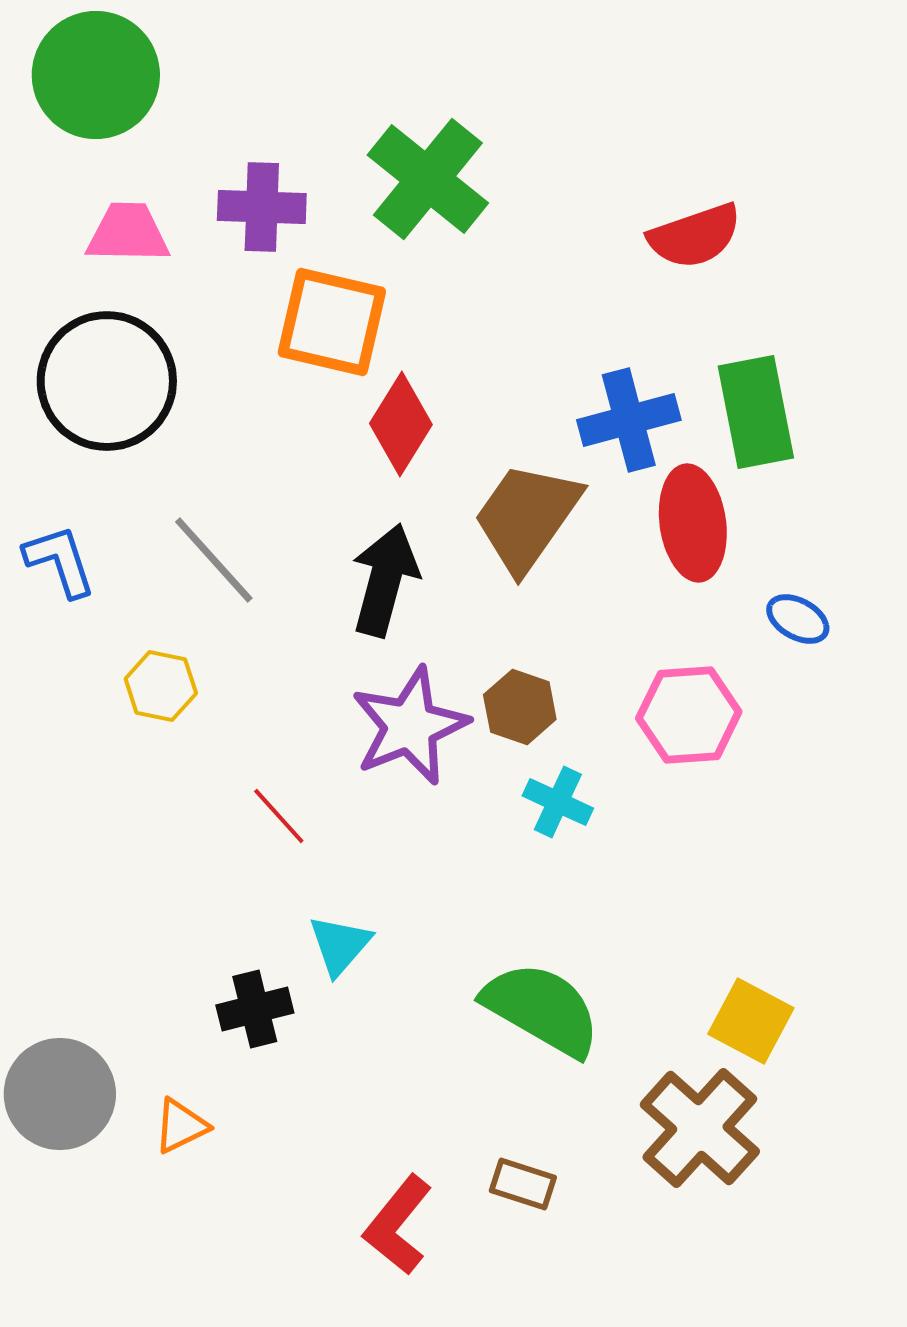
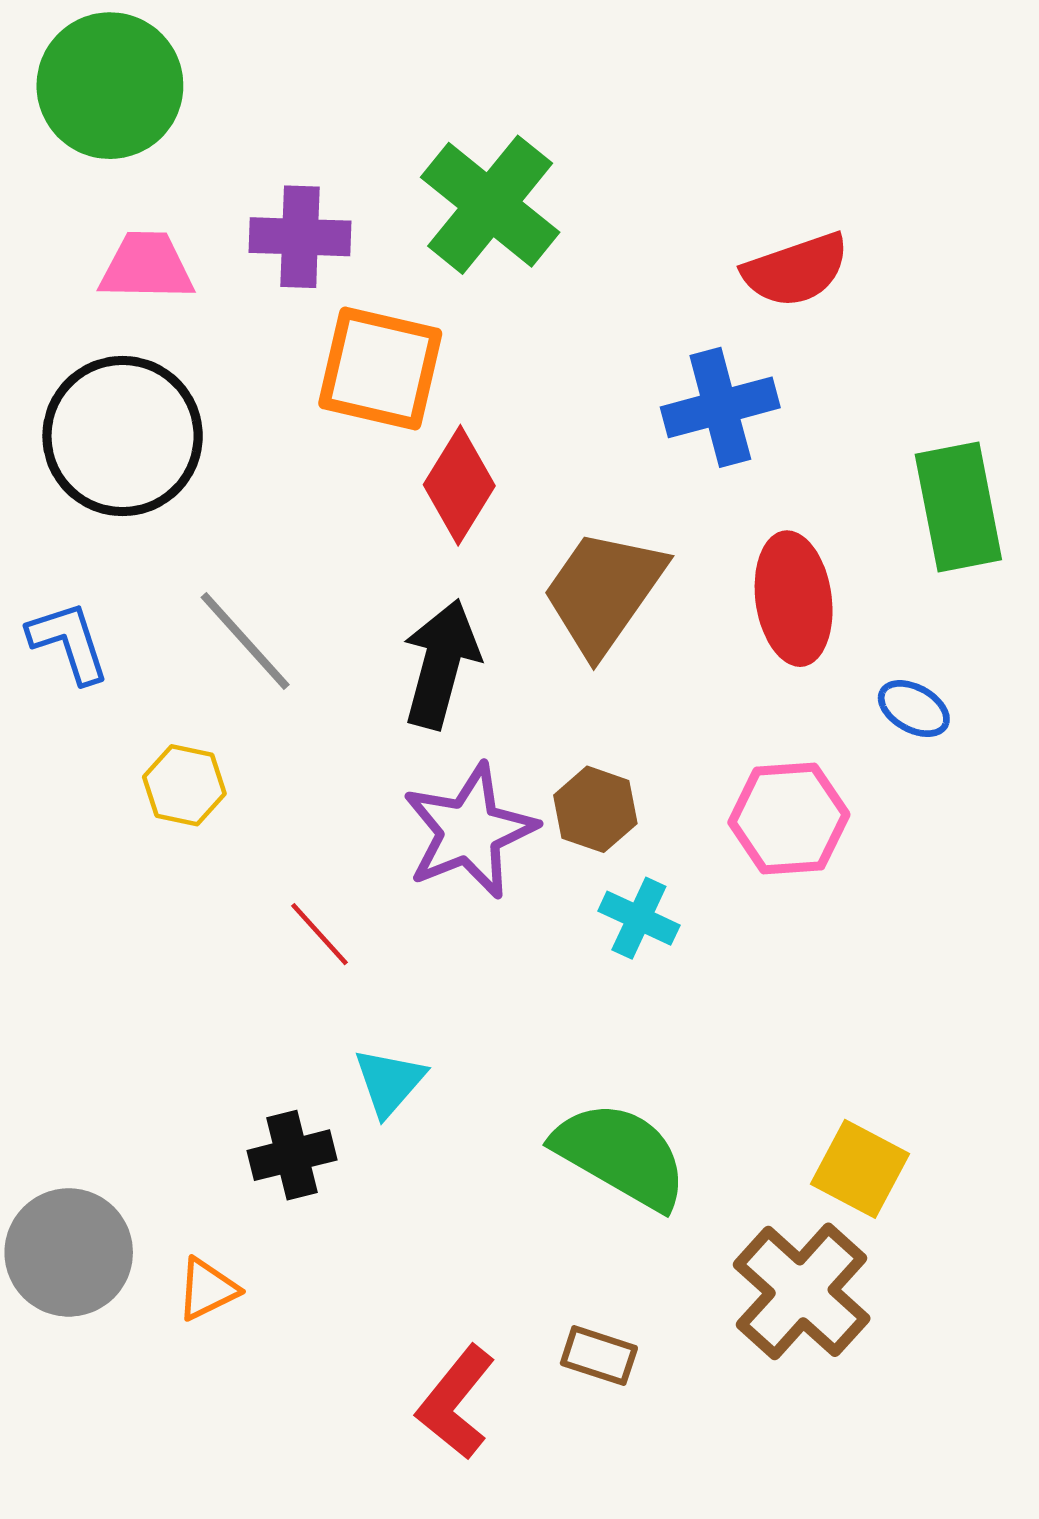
green rectangle: (756, 412) -> (958, 507), moved
blue cross: (629, 420) -> (720, 407), moved

